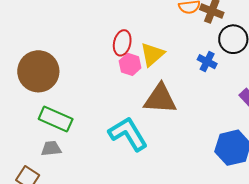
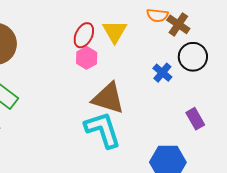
yellow triangle: (152, 54) -> (115, 31), moved, turned -32
cyan L-shape: (128, 134) -> (103, 130), moved

